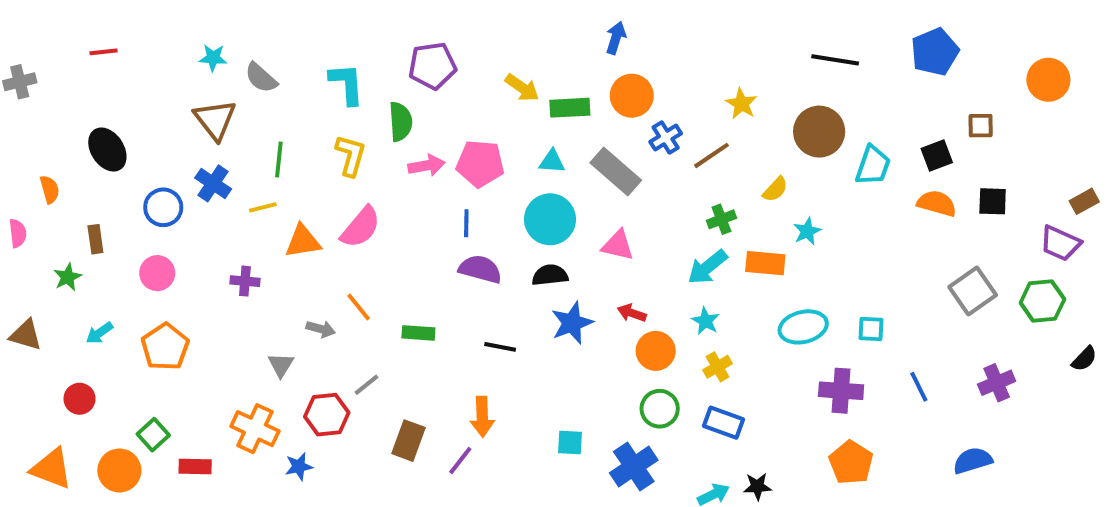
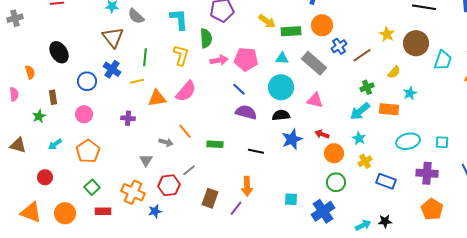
yellow star: (741, 104) -> (387, 34), moved
blue line: (466, 223) -> (239, 89), turned -48
blue rectangle: (723, 423) -> (386, 181), moved
green square: (153, 435) -> (92, 187), moved

